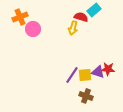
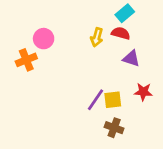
orange cross: (20, 17) -> (26, 60), moved
red semicircle: (81, 17) -> (121, 33), moved
purple triangle: (98, 72) -> (131, 59), moved

